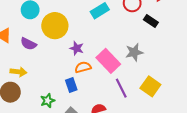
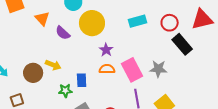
black rectangle: (151, 21) -> (182, 44), size x1.5
yellow arrow: (18, 72) -> (53, 65), moved
blue rectangle: (71, 85) -> (82, 80), moved

